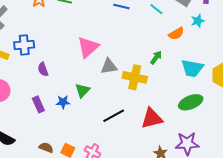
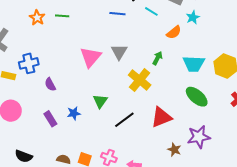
gray triangle: (109, 66) -> (119, 52), moved, turned -42
yellow cross: (135, 77) -> (140, 80), turned 35
green triangle: (82, 90) -> (100, 101), moved
green ellipse: (191, 102) -> (197, 97), turned 70

